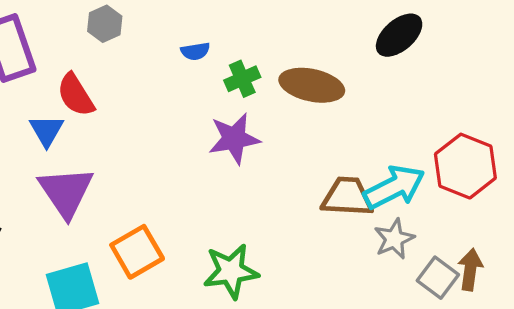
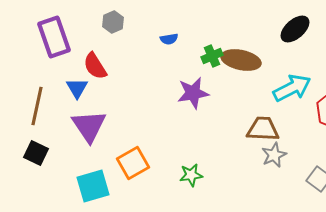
green cross: (242, 79) -> (212, 56), moved
cyan arrow: (394, 187) -> (292, 88), moved
gray star: (394, 239) -> (274, 155), moved
green star: (231, 271) -> (191, 175), size x0.7

